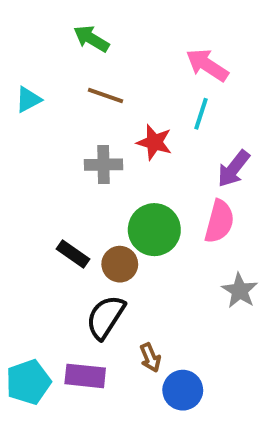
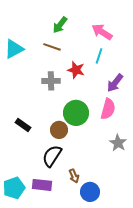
green arrow: (91, 39) -> (60, 25), moved, turned -84
cyan triangle: (28, 100) -> (14, 49), size x1.5
black rectangle: (73, 254) -> (23, 125), moved

